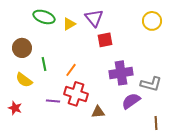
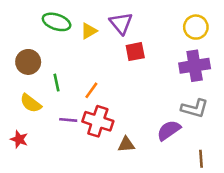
purple cross: (121, 73) -> (195, 66), moved
purple line: (53, 101) -> (68, 120), moved

